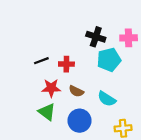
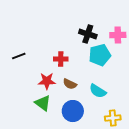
black line: (41, 61) -> (19, 56), moved

